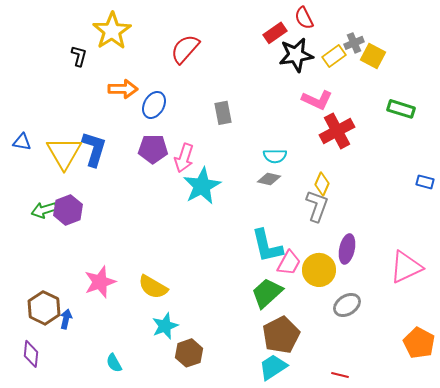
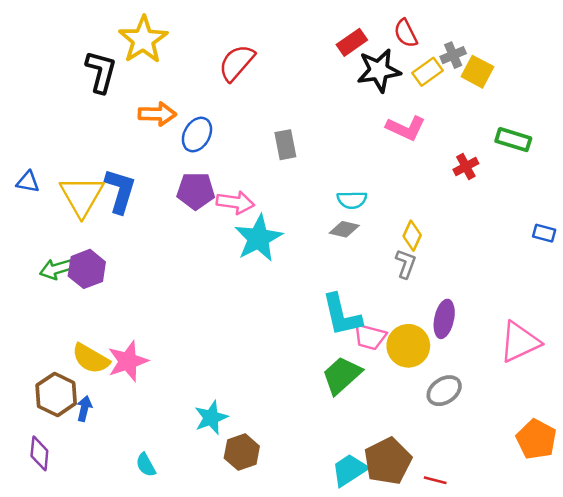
red semicircle: (304, 18) -> (406, 33), moved
black L-shape: (79, 56) -> (101, 72), size x1.6
red cross: (337, 131) -> (466, 166), moved, size x0.6
pink arrow: (184, 158) -> (235, 202), turned -100
gray L-shape: (317, 206) -> (406, 264), size x0.7
pink trapezoid: (289, 263) -> (370, 337), turned 76
yellow semicircle: (153, 287) -> (91, 359), moved
brown pentagon: (281, 335) -> (388, 461), moved

